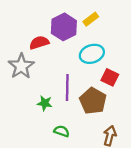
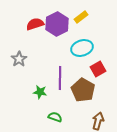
red semicircle: (39, 43) -> (35, 24), moved
gray star: (21, 66) -> (19, 59), size x0.7
red square: (110, 77) -> (98, 69), turned 35

